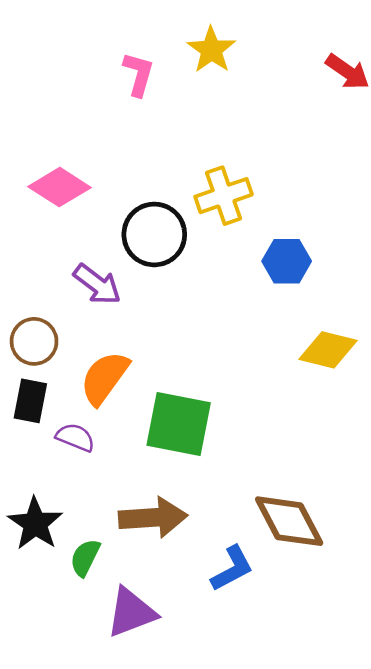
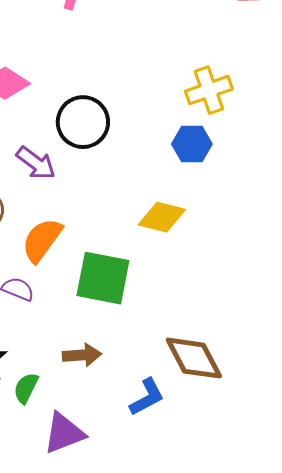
yellow cross: (224, 196) -> (209, 90), moved
yellow diamond: (328, 350) -> (162, 217), moved
brown arrow: (153, 518) -> (82, 355), size x0.7

